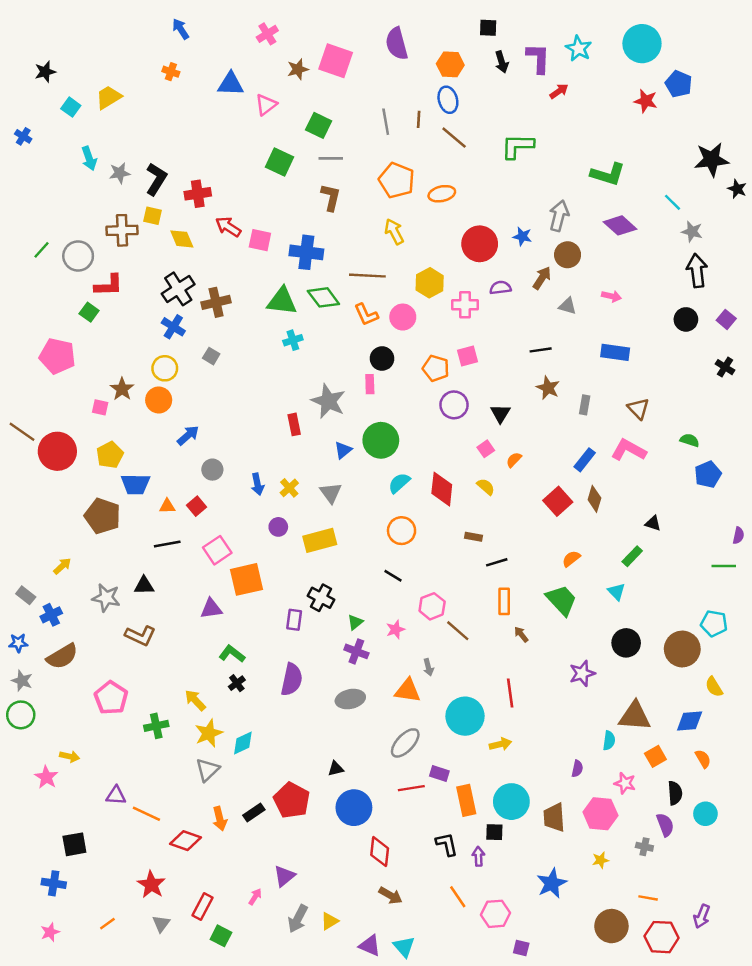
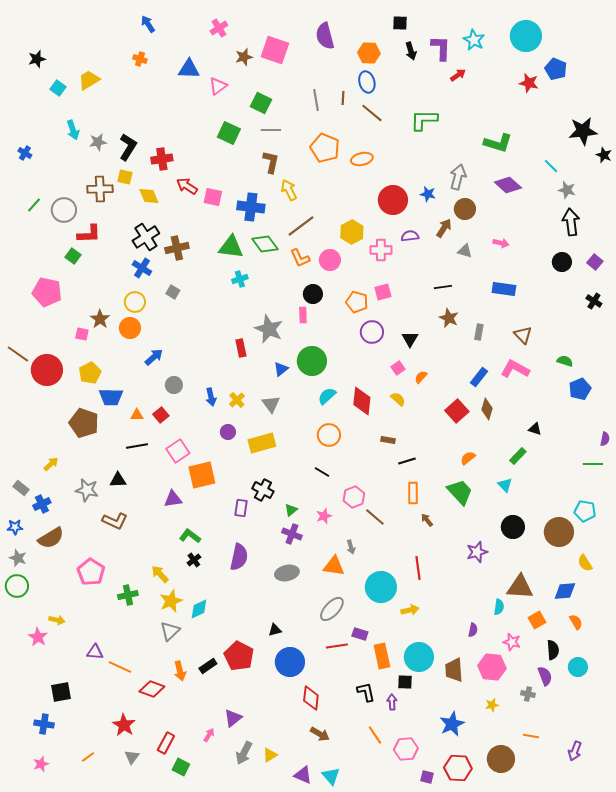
blue cross: (23, 136) -> (25, 153), moved
yellow arrow: (394, 232) -> (289, 190), moved
brown line: (367, 276) -> (301, 226), turned -40
red hexagon: (662, 937) -> (458, 768), moved

